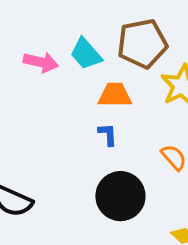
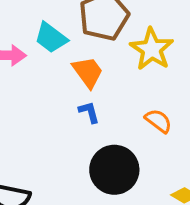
orange trapezoid: (115, 95) -> (88, 72), turned 66

